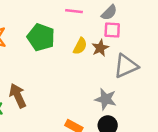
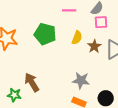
brown star: (100, 48) -> (94, 46), moved
gray star: (106, 99) -> (81, 81), moved

